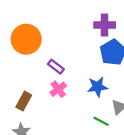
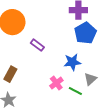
pink cross: (58, 89) -> (56, 83), moved

